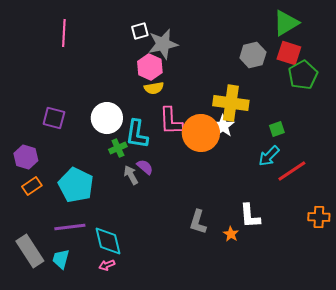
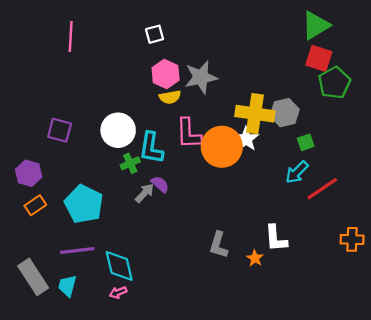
gray star: (163, 44) -> (201, 77), moved
gray hexagon: (253, 55) -> (285, 113), moved
gray arrow: (131, 175) -> (145, 193), turned 72

